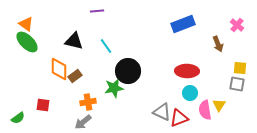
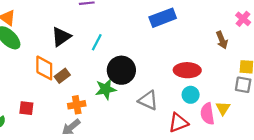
blue rectangle: (183, 24) -> (163, 18), moved
black triangle: (74, 41) -> (61, 37), turned -48
cyan line: (106, 46) -> (97, 42), turned 63
gray triangle: (162, 112) -> (148, 100), moved

